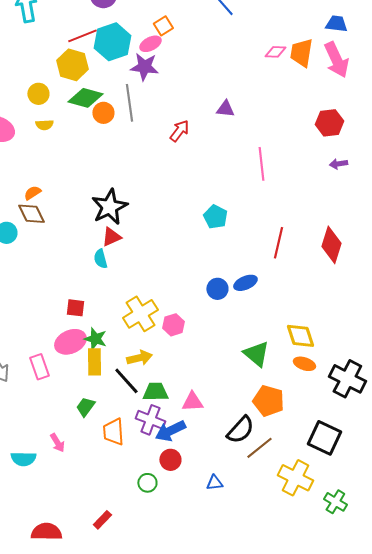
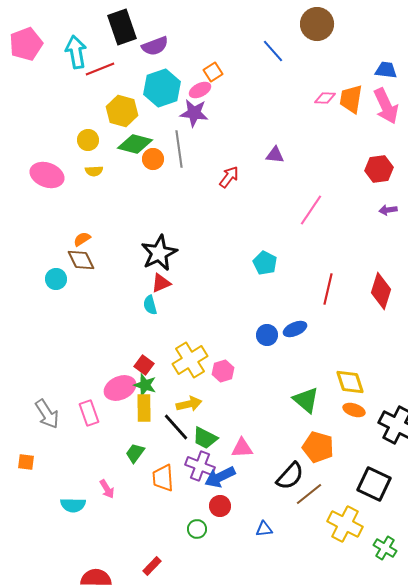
red line: (82, 36) -> (100, 69), moved
pink line: (261, 164) -> (311, 210), turned 40
red square: (75, 308) -> (144, 365), moved, turned 30
green trapezoid: (155, 392) -> (205, 438), turned -152

